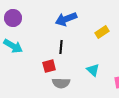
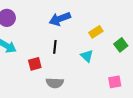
red square: (49, 66) -> (35, 64), moved
cyan triangle: (93, 70) -> (87, 56), moved

